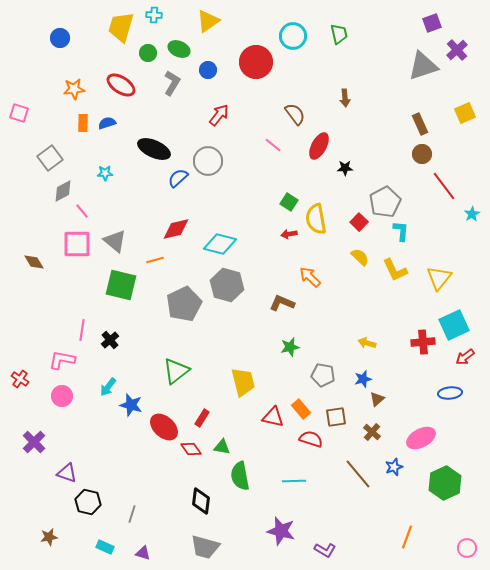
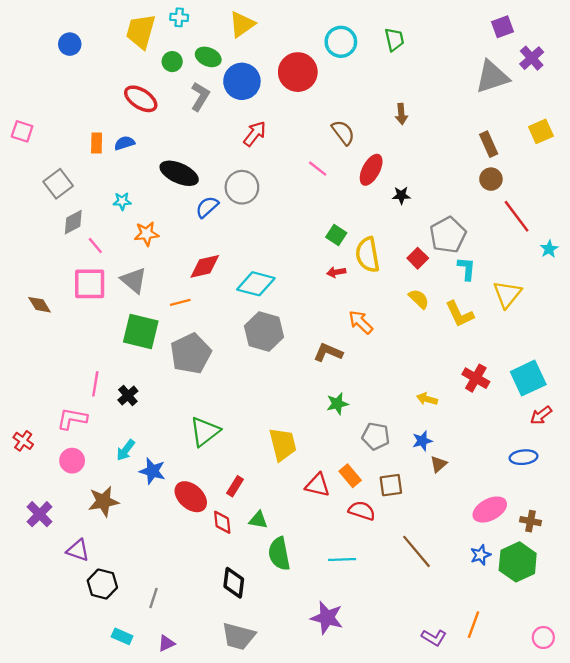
blue circle: (208, 70) -> (242, 81), size x1.8
orange star: (74, 89) -> (147, 234), moved
yellow triangle: (439, 278) -> (507, 294), moved
gray pentagon: (184, 304) -> (191, 354), moved
red cross: (423, 342) -> (476, 378), moved, turned 35
brown cross: (372, 432) -> (530, 521), moved, turned -30
red diamond: (191, 449) -> (222, 522), turned 30
blue star: (394, 467) -> (480, 555), moved
brown star: (49, 537) -> (103, 501), moved, size x1.5
purple L-shape: (325, 550) -> (434, 638), moved
purple triangle: (143, 553) -> (166, 643), turned -42

